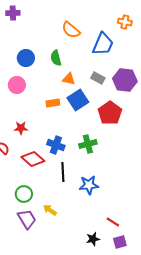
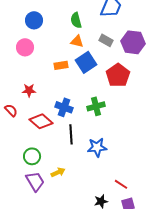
green semicircle: (56, 58) -> (76, 20), moved
yellow arrow: (50, 210) -> (58, 172), turned 120

